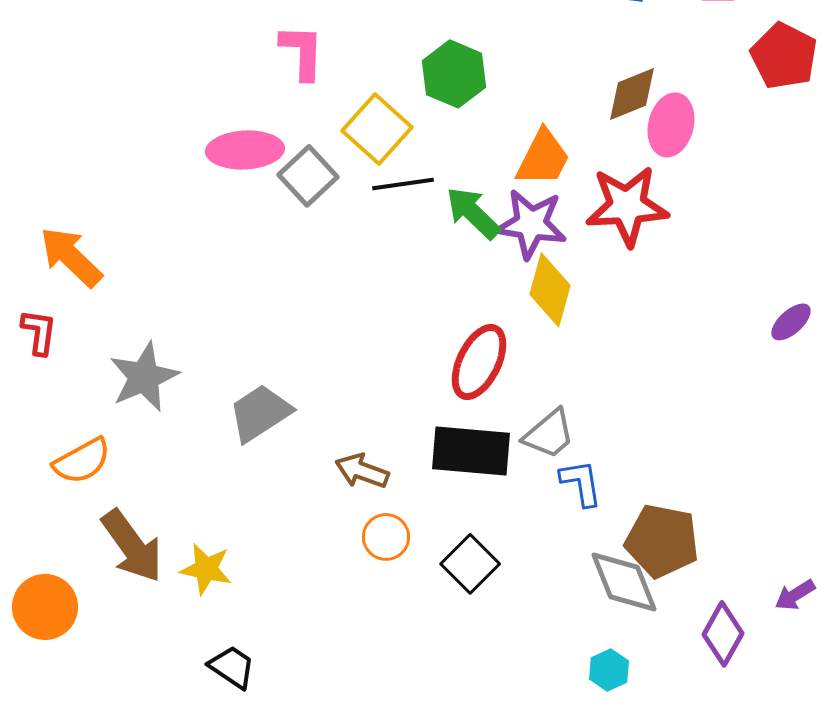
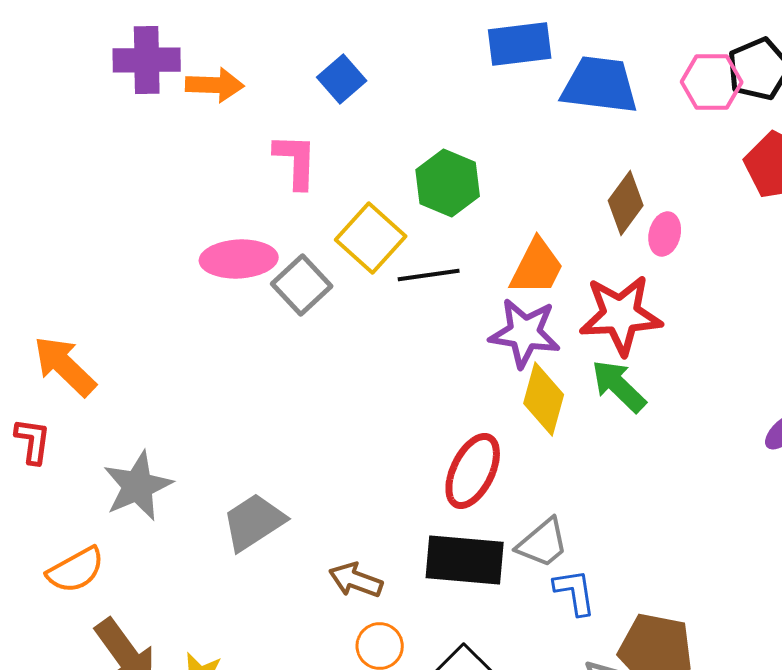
brown diamond: (632, 94) -> (626, 203), turned -32
pink ellipse: (671, 125) -> (665, 234), size x0.7
black line: (403, 184) -> (429, 275), moved
green arrow: (473, 213) -> (619, 386), moved

